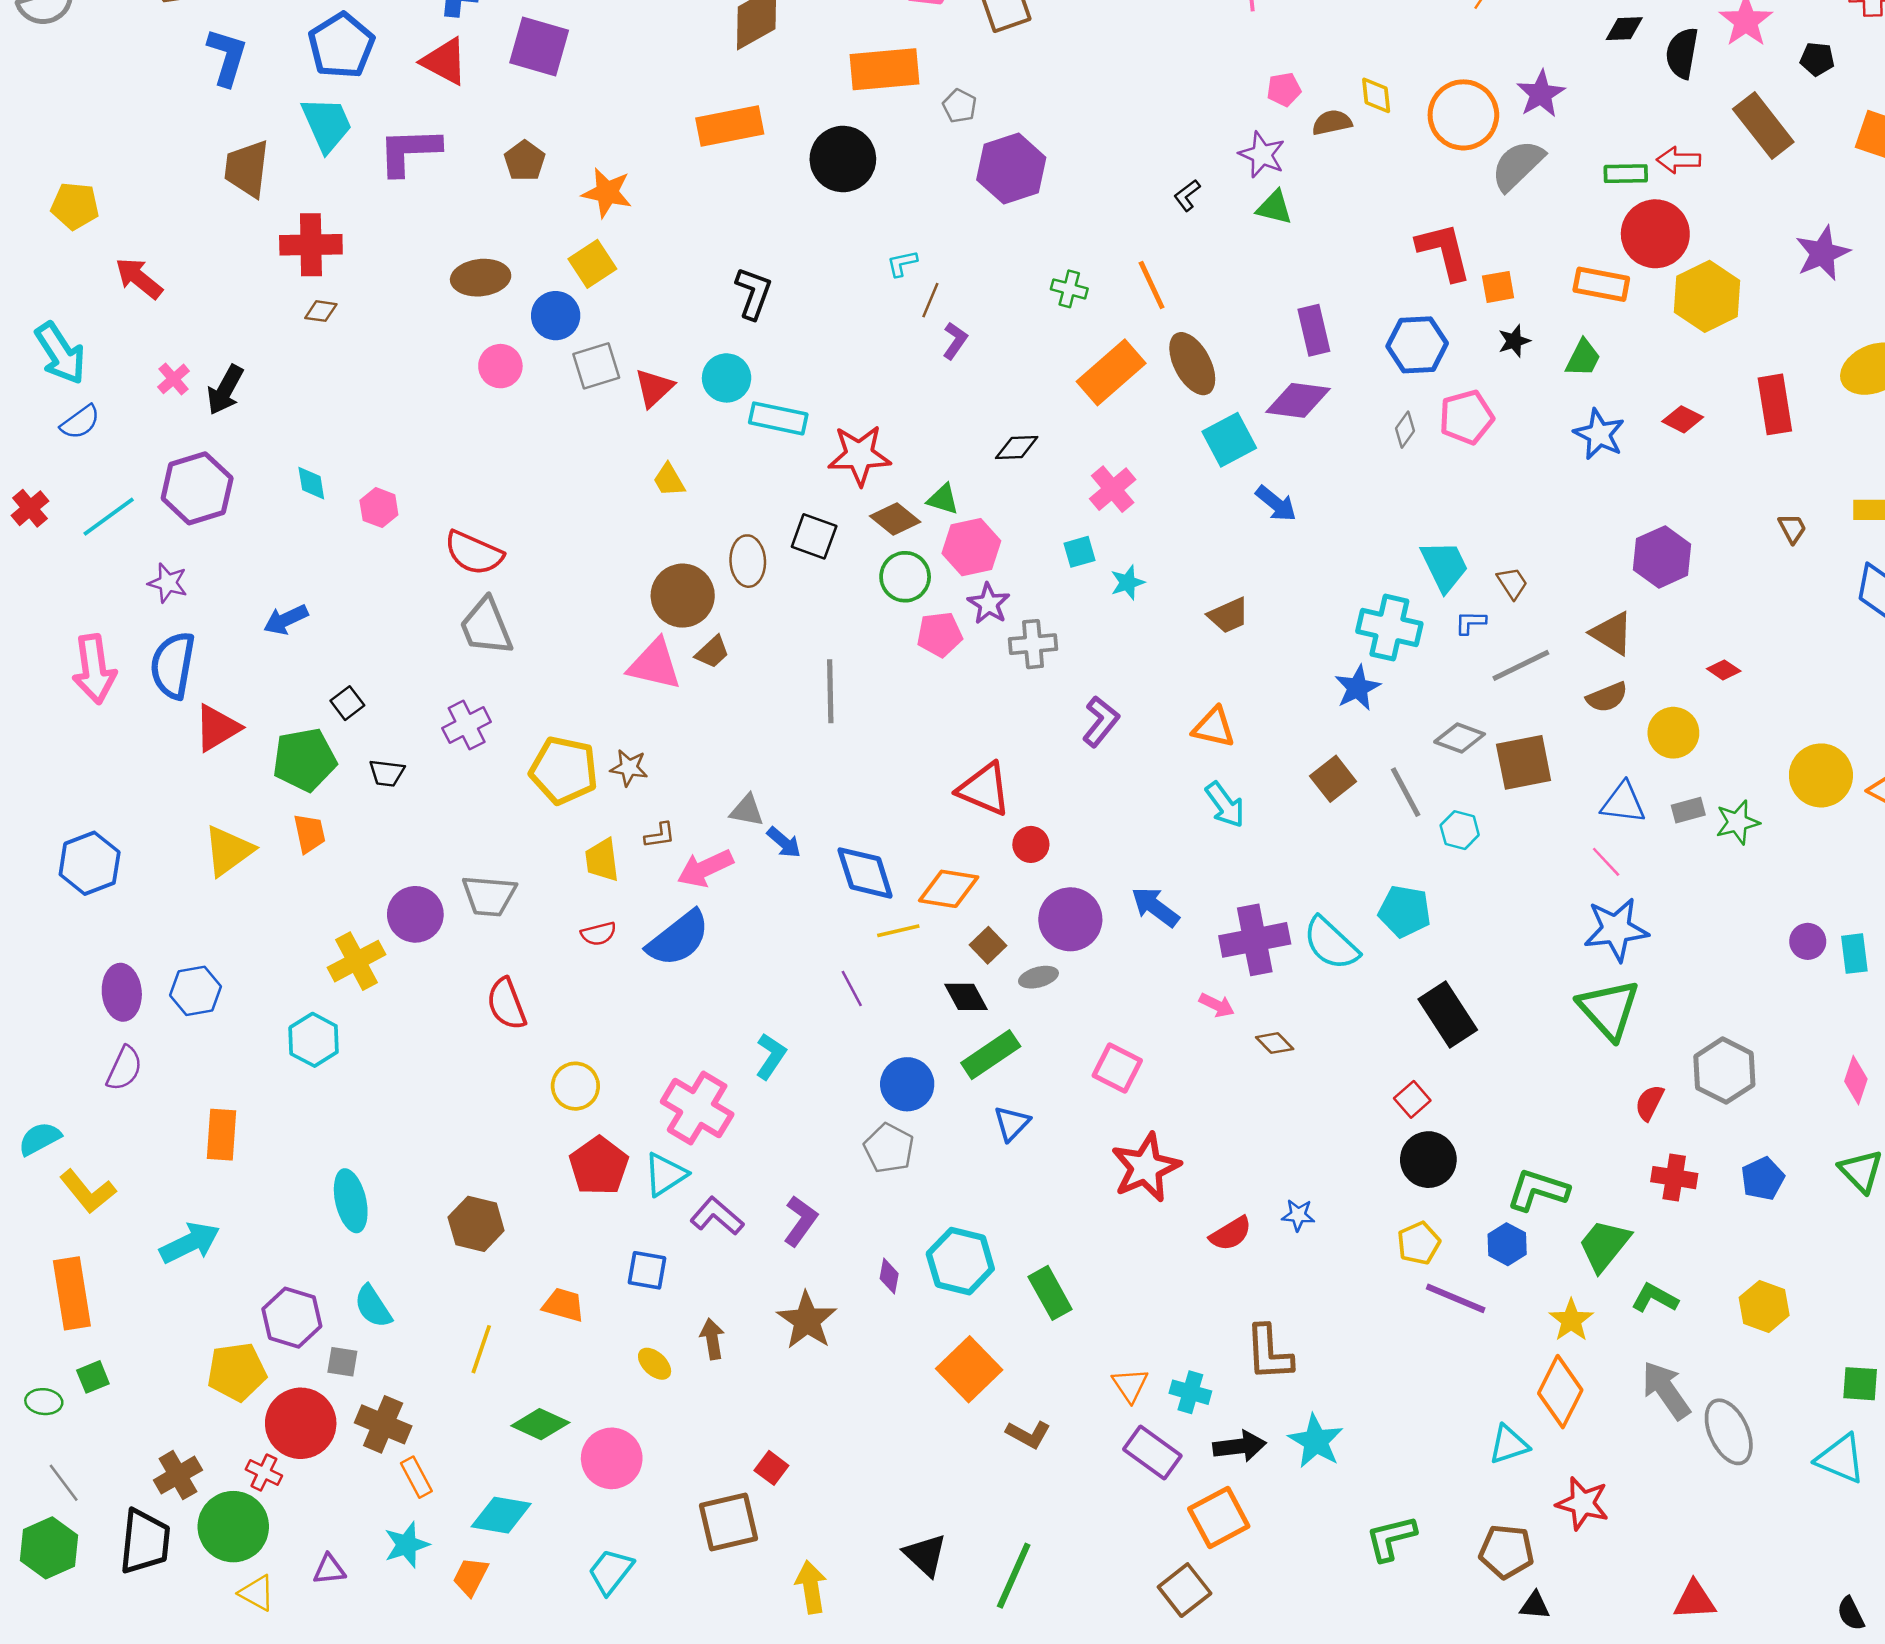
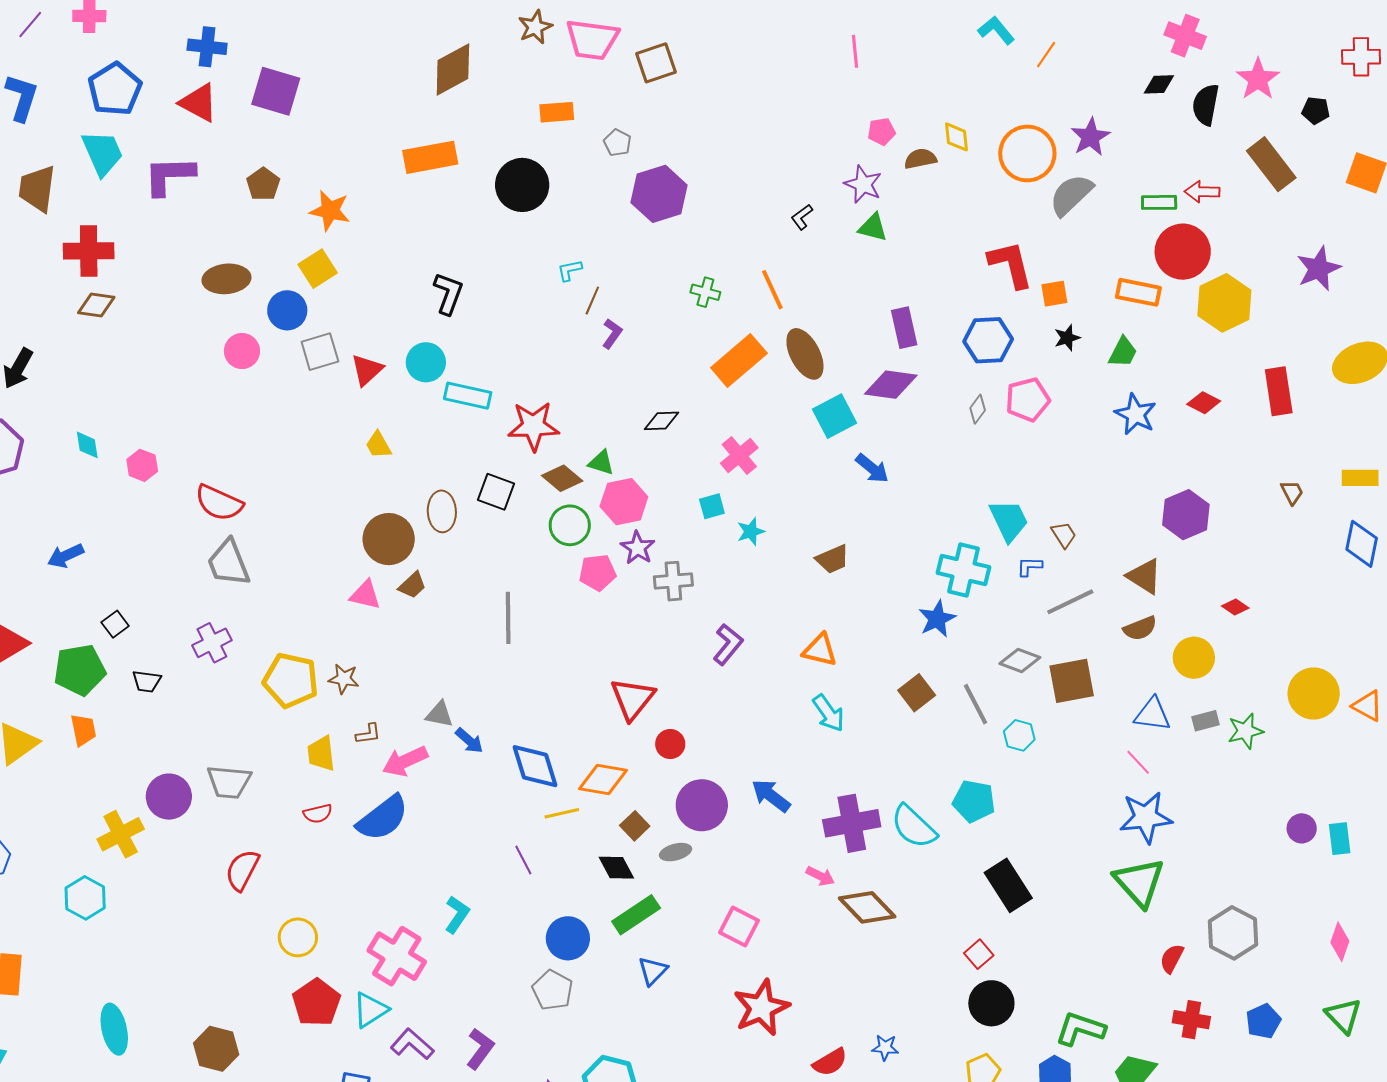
orange rectangle: (885, 69) -> (557, 112), size x0.6
brown diamond: (321, 311) -> (96, 305), size x1.4
pink triangle: (655, 664) -> (365, 595), size x0.7
red triangle: (984, 789) -> (633, 699), turned 45
red semicircle: (506, 1004) -> (242, 870), turned 48
brown diamond: (1275, 1043) -> (867, 907), size x1.8

